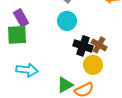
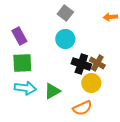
green square: (17, 35) -> (22, 63), moved
green triangle: (65, 85) -> (52, 91), moved

